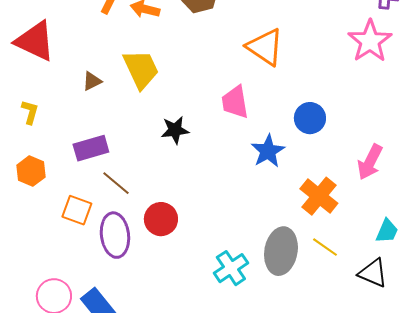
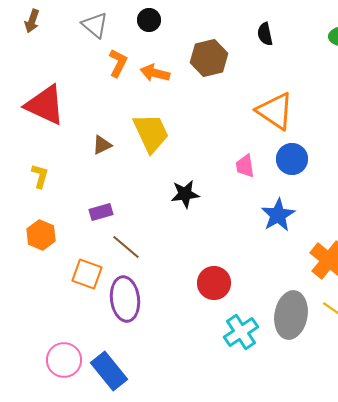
pink trapezoid: (235, 102) -> (245, 166), size x0.7
blue circle: (310, 118) -> (292, 159), moved
purple rectangle: (91, 148) -> (101, 212), size x0.7
red circle: (161, 219) -> (214, 283), moved

